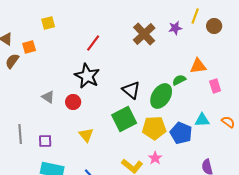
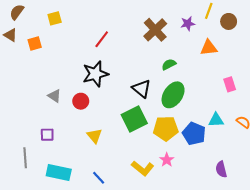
brown semicircle: (12, 61) -> (17, 12), moved
orange triangle: (198, 66) -> (209, 48), moved
black star: (87, 76) -> (95, 74), turned 30
green semicircle: (179, 80) -> (169, 64), moved
gray line: (20, 134) -> (25, 158), moved
purple square: (45, 141) -> (47, 135), moved

